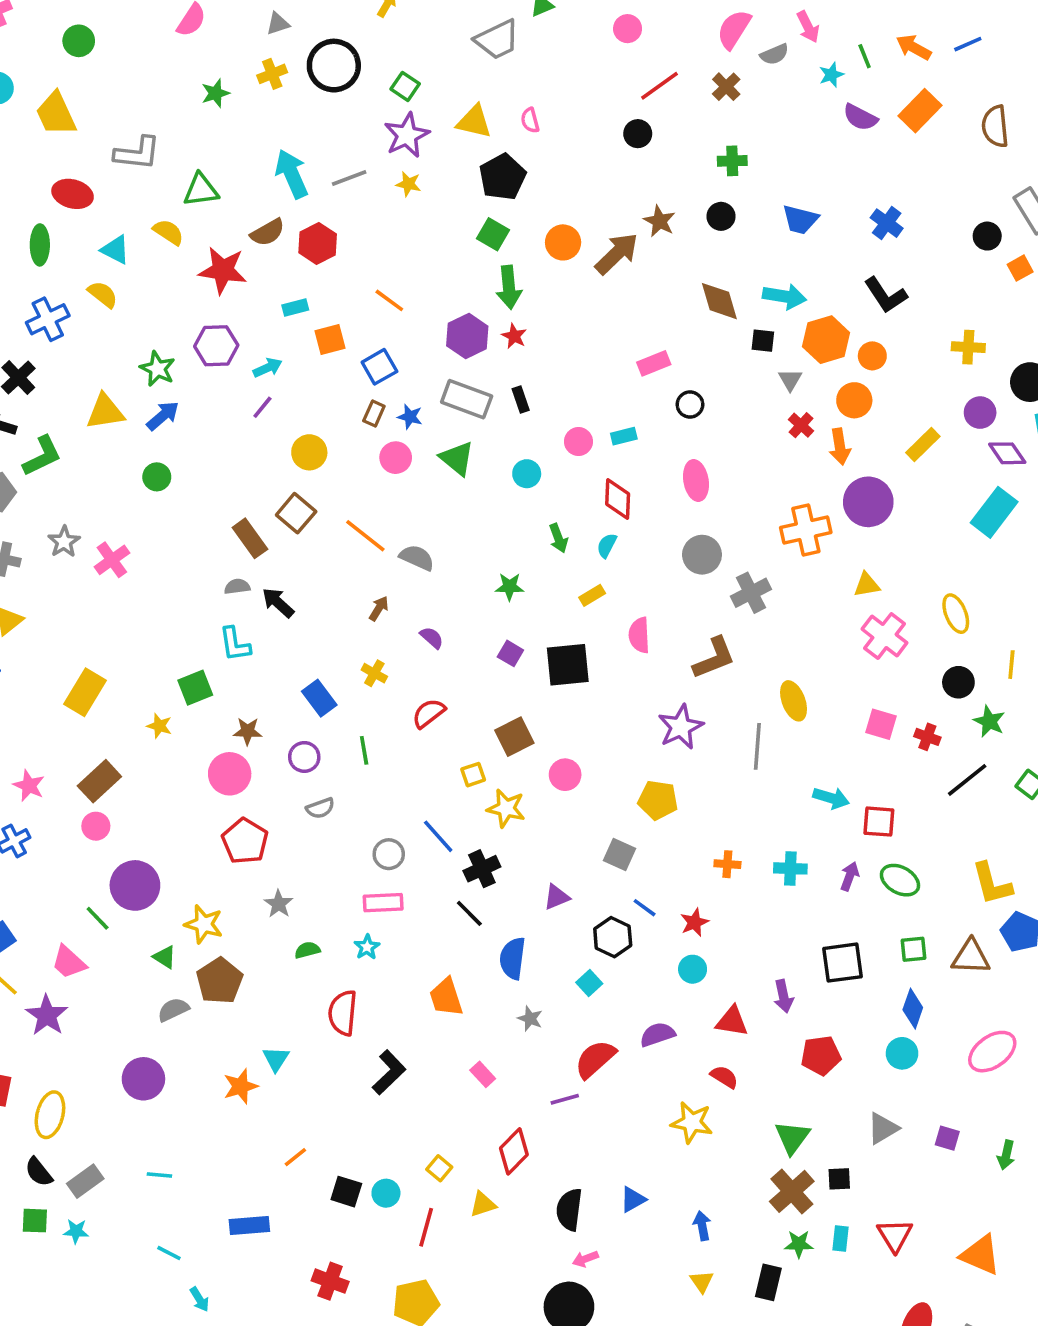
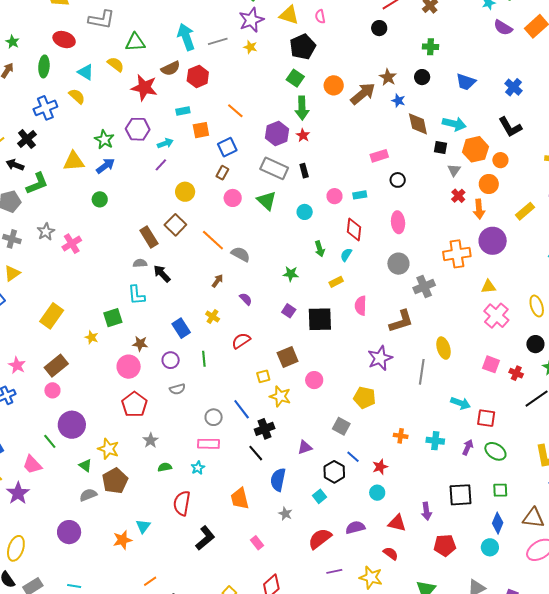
blue star: (410, 417) -> (398, 101), moved
brown triangle: (971, 957) -> (533, 518), moved
purple line: (565, 1099) -> (334, 571), moved

